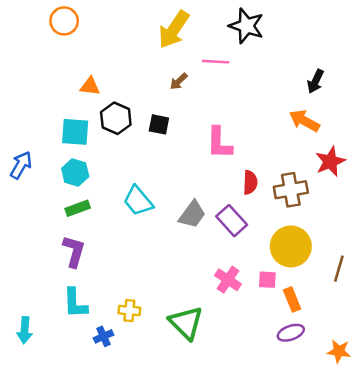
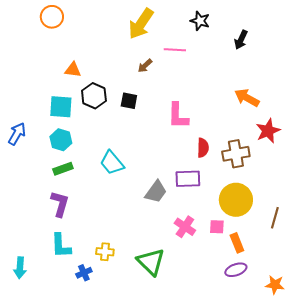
black star: (246, 26) -> (200, 21), size x0.7
black arrow: (315, 81) -> (241, 40), moved
gray trapezoid: (192, 214) -> (156, 192), moved
purple rectangle: (232, 221) -> (188, 179), turned -50

